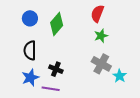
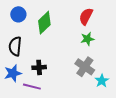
black cross: (56, 69) -> (39, 67), turned -32

